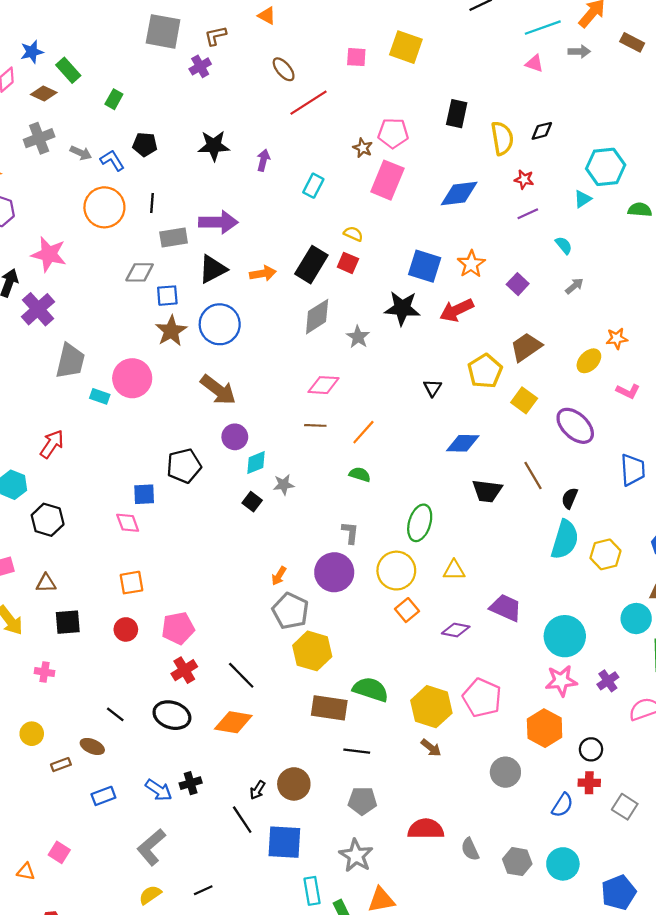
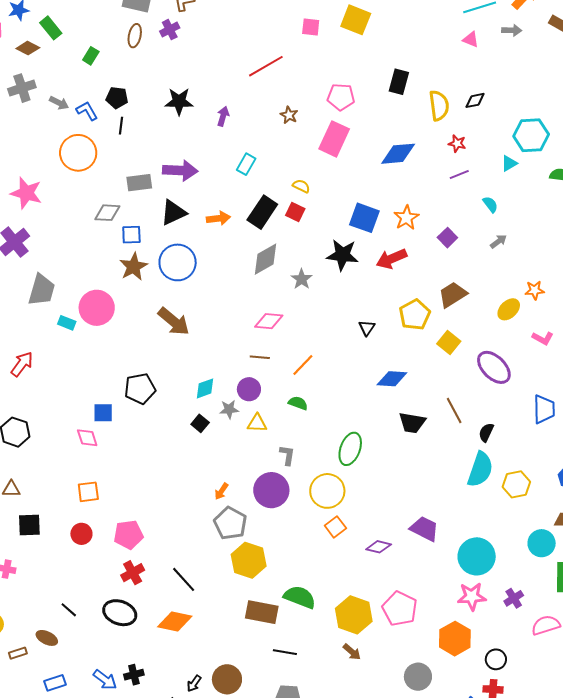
brown ellipse: (284, 69) -> (135, 36), moved, turned 50
brown star: (363, 148) -> (289, 115), moved
cyan rectangle: (313, 186) -> (246, 164), moved
black line: (152, 203) -> (121, 126), moved
purple circle: (235, 437) -> (249, 389), moved
yellow triangle: (454, 570) -> (257, 423), moved

